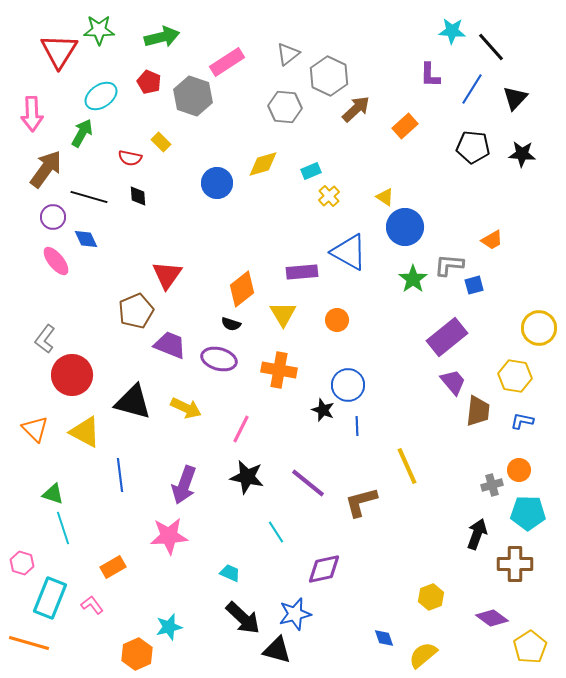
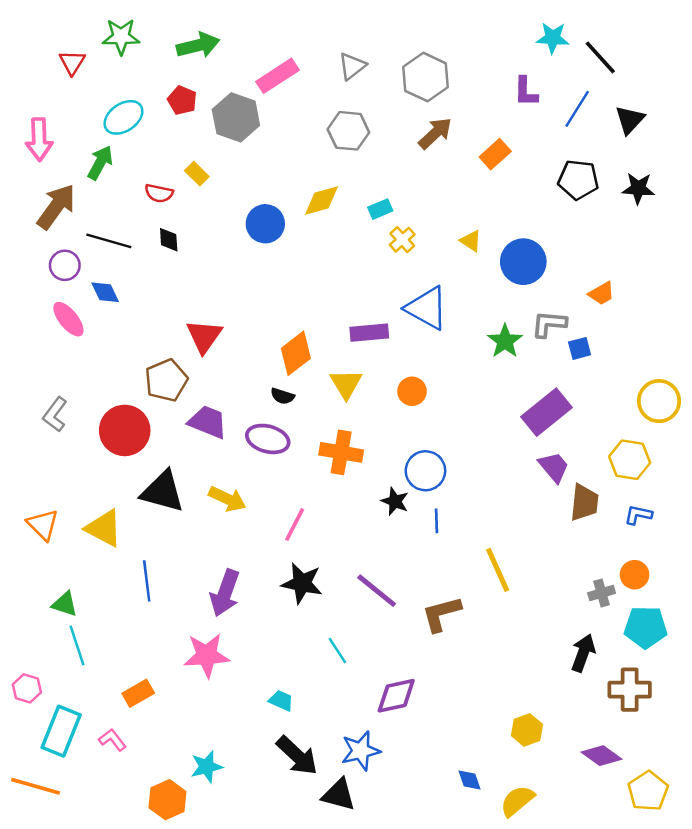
red triangle: (59, 51) -> (72, 62), size x0.6
gray hexagon: (329, 76) -> (425, 77), moved
blue circle: (405, 227) -> (523, 262), moved
red circle: (72, 375) -> (125, 430), moved

